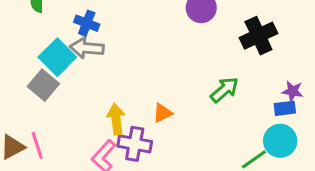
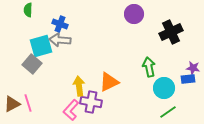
cyan square: (57, 57) -> (41, 46), turned 30
green arrow: (224, 90) -> (149, 67), turned -60
orange triangle: (163, 113) -> (109, 82), size x1.5
cyan circle: (280, 141) -> (164, 88), moved

